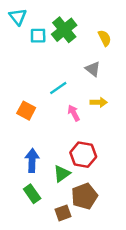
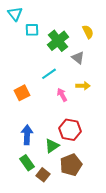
green cross: (64, 30) -> (58, 41), moved
orange square: (26, 111) -> (22, 93), turned 35
brown square: (63, 213) -> (43, 175), moved, turned -32

